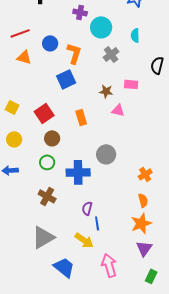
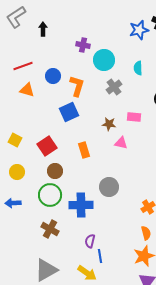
green circle: (47, 162) -> (50, 195), size x1.5

